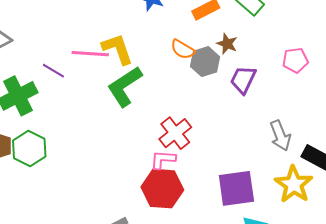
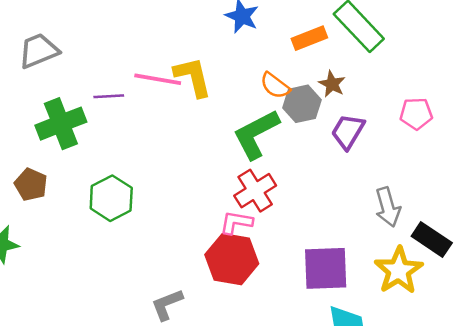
purple line: (53, 71) -> (109, 96), turned -40
green L-shape: (125, 86) -> (256, 134), moved
green hexagon: (29, 148) -> (111, 198), moved

